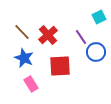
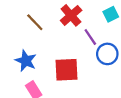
brown line: (22, 32) -> (35, 22), moved
red cross: (48, 35) -> (71, 15), moved

